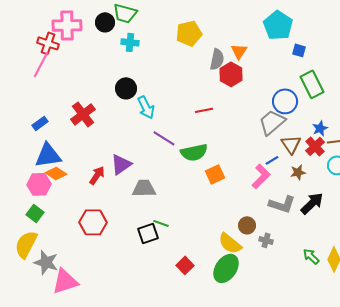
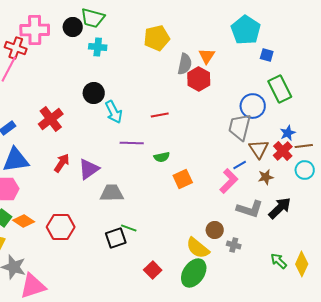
red line: (204, 110) -> (160, 115), moved
gray trapezoid: (272, 122) -> (240, 127), turned -36
purple line: (164, 138) -> (132, 143), turned -30
green semicircle: (194, 152) -> (162, 157), size x0.6
orange diamond: (56, 173) -> (24, 221), moved
red arrow: (97, 175) -> (62, 163), moved

